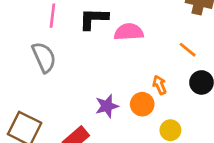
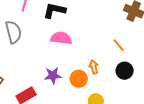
pink semicircle: (129, 32) -> (61, 38), moved

